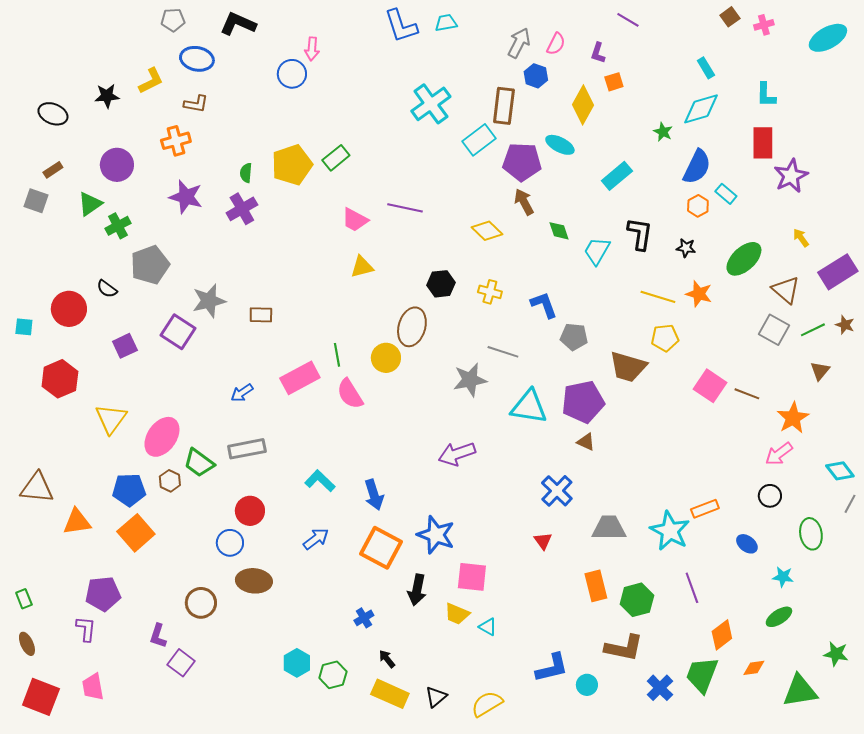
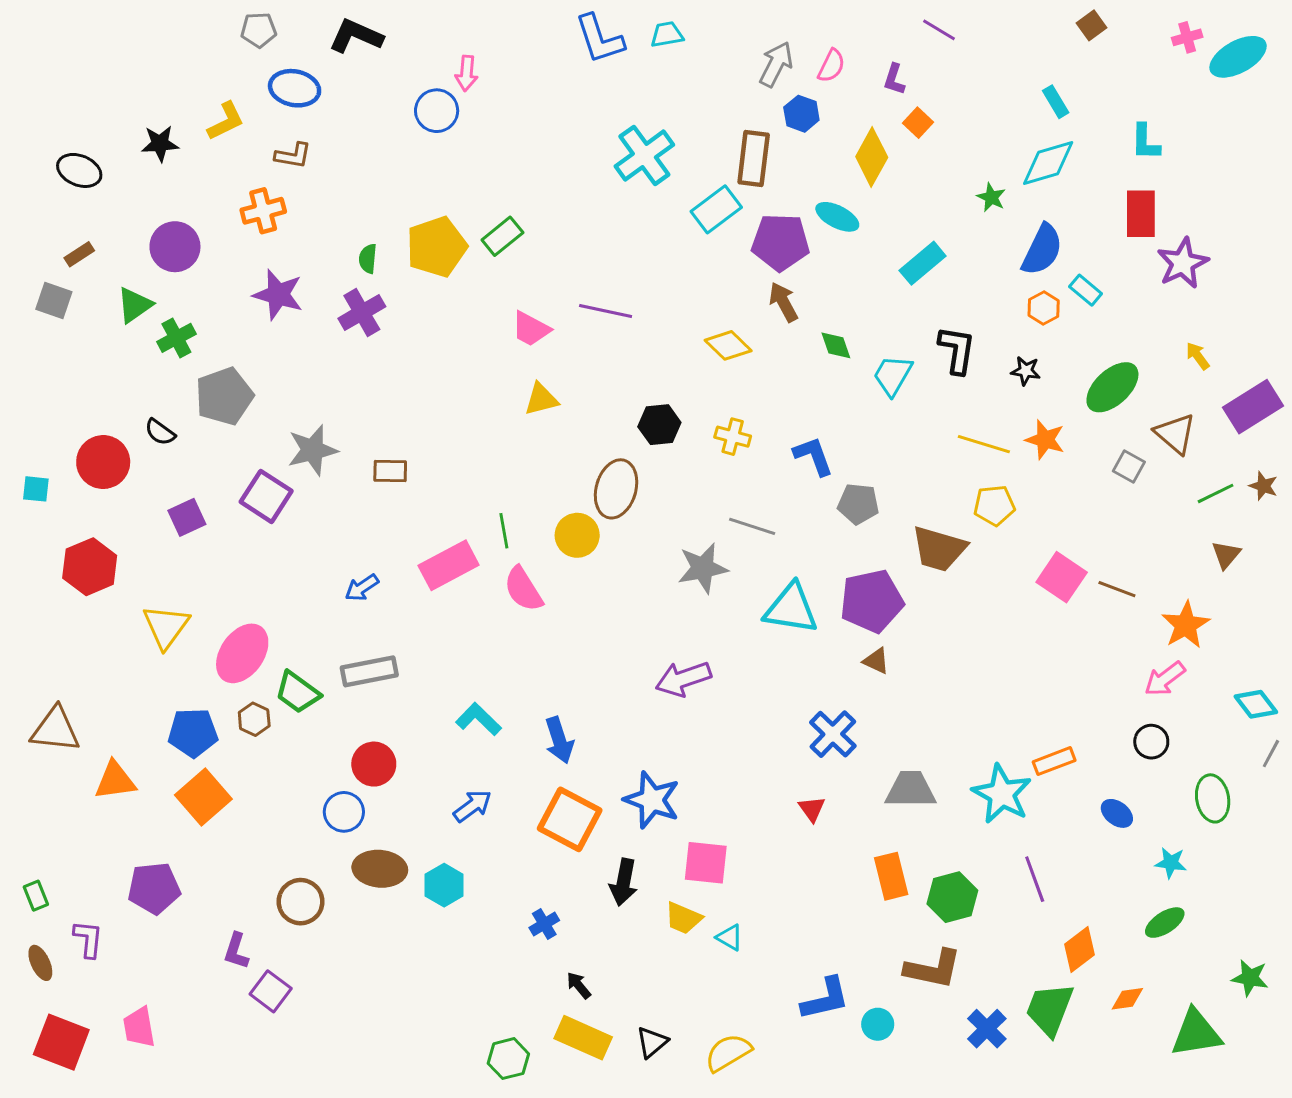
pink cross: (764, 25) -> (1187, 37), moved
orange square: (614, 82) -> (918, 123), turned -30
gray square: (774, 330) -> (1129, 467), moved, size x0.7
purple L-shape: (86, 629) -> (88, 939), moved
cyan hexagon: (297, 663) -> (444, 885), moved
green hexagon: (333, 675) -> (508, 1059), moved

